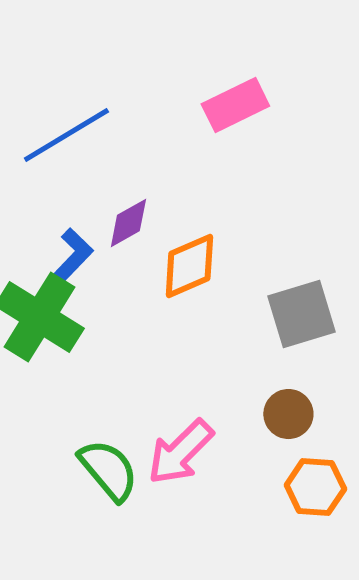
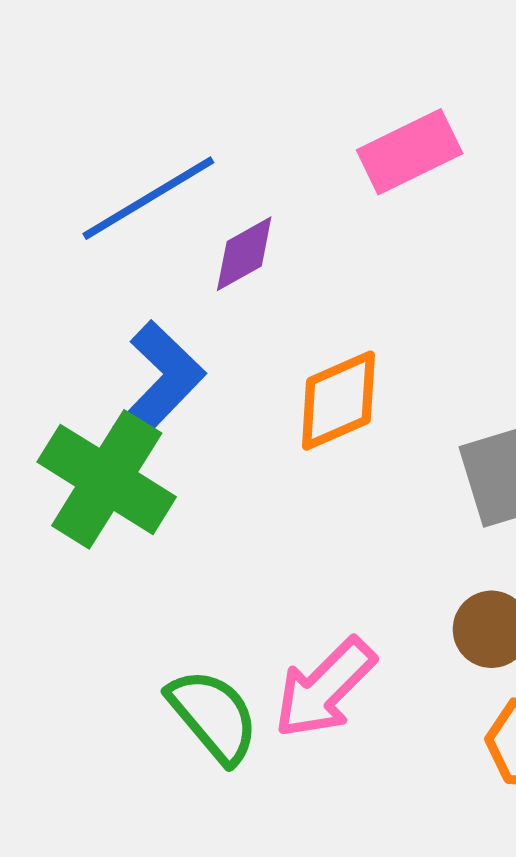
purple diamond: (128, 223) -> (244, 254), moved
blue L-shape: (73, 255) -> (159, 384), size x1.5

